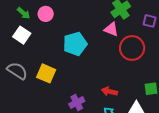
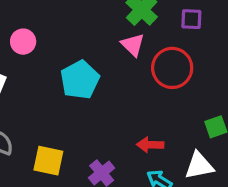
pink triangle: (111, 29) -> (133, 45), turned 35
yellow square: (46, 73) -> (48, 161), moved

